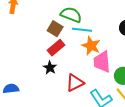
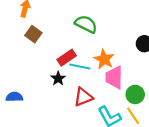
brown square: (55, 29) -> (33, 34), moved
cyan line: (82, 30) -> (80, 67), moved

